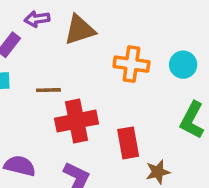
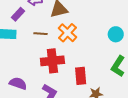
orange cross: (131, 64) -> (68, 33), moved, turned 30
brown line: (48, 90) -> (41, 34), moved

